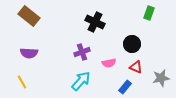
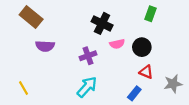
green rectangle: (149, 13) -> (150, 14), moved
purple semicircle: (29, 53) -> (45, 46), moved
pink semicircle: (109, 63) -> (117, 44), moved

